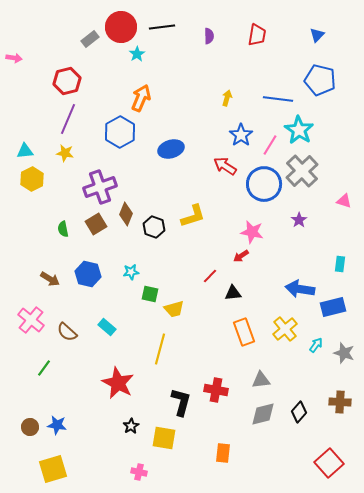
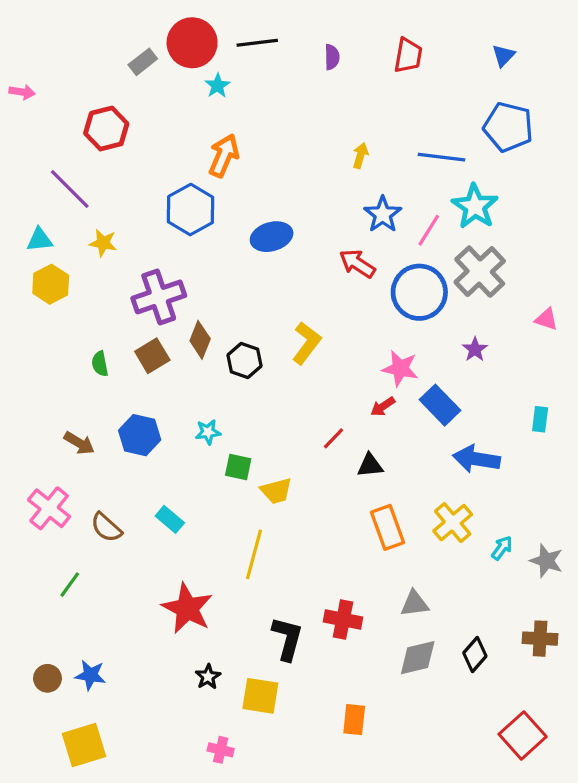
purple line: (68, 119) -> (70, 189), moved, turned -68
yellow L-shape: (193, 216) -> (306, 343), turned -36
blue rectangle: (333, 307) -> (440, 405), moved, turned 60

